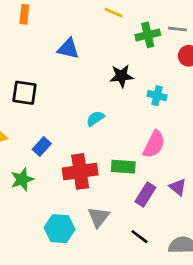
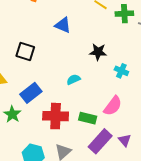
green cross: (148, 35) -> (124, 14), moved
blue rectangle: (42, 147) -> (31, 93), size x1.5
green star: (22, 179) -> (12, 114), turned -30
purple rectangle: (145, 195) -> (100, 141), size x1.4

